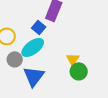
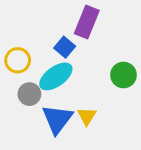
yellow triangle: (73, 59) -> (87, 116), moved
green circle: (79, 71) -> (123, 75), moved

